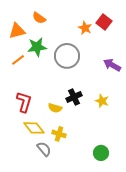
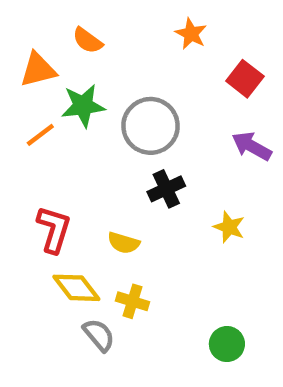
red square: (104, 22) -> (245, 79), moved
orange star: (85, 28) -> (191, 34), moved
black cross: (74, 97) -> (166, 189), moved

